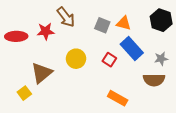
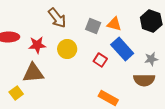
red star: (46, 31) -> (37, 45), moved
yellow circle: (76, 59) -> (67, 49), moved
brown triangle: (42, 73) -> (33, 73), turned 35

